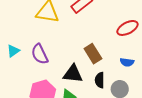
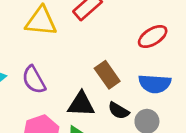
blue semicircle: (127, 62) -> (155, 84), size x1.6
black semicircle: (100, 80) -> (119, 111), turned -56

